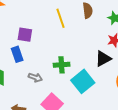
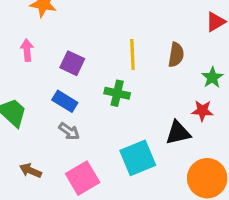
blue rectangle: (17, 54) -> (65, 101), moved, turned -56
green cross: (62, 65) -> (117, 93), moved

